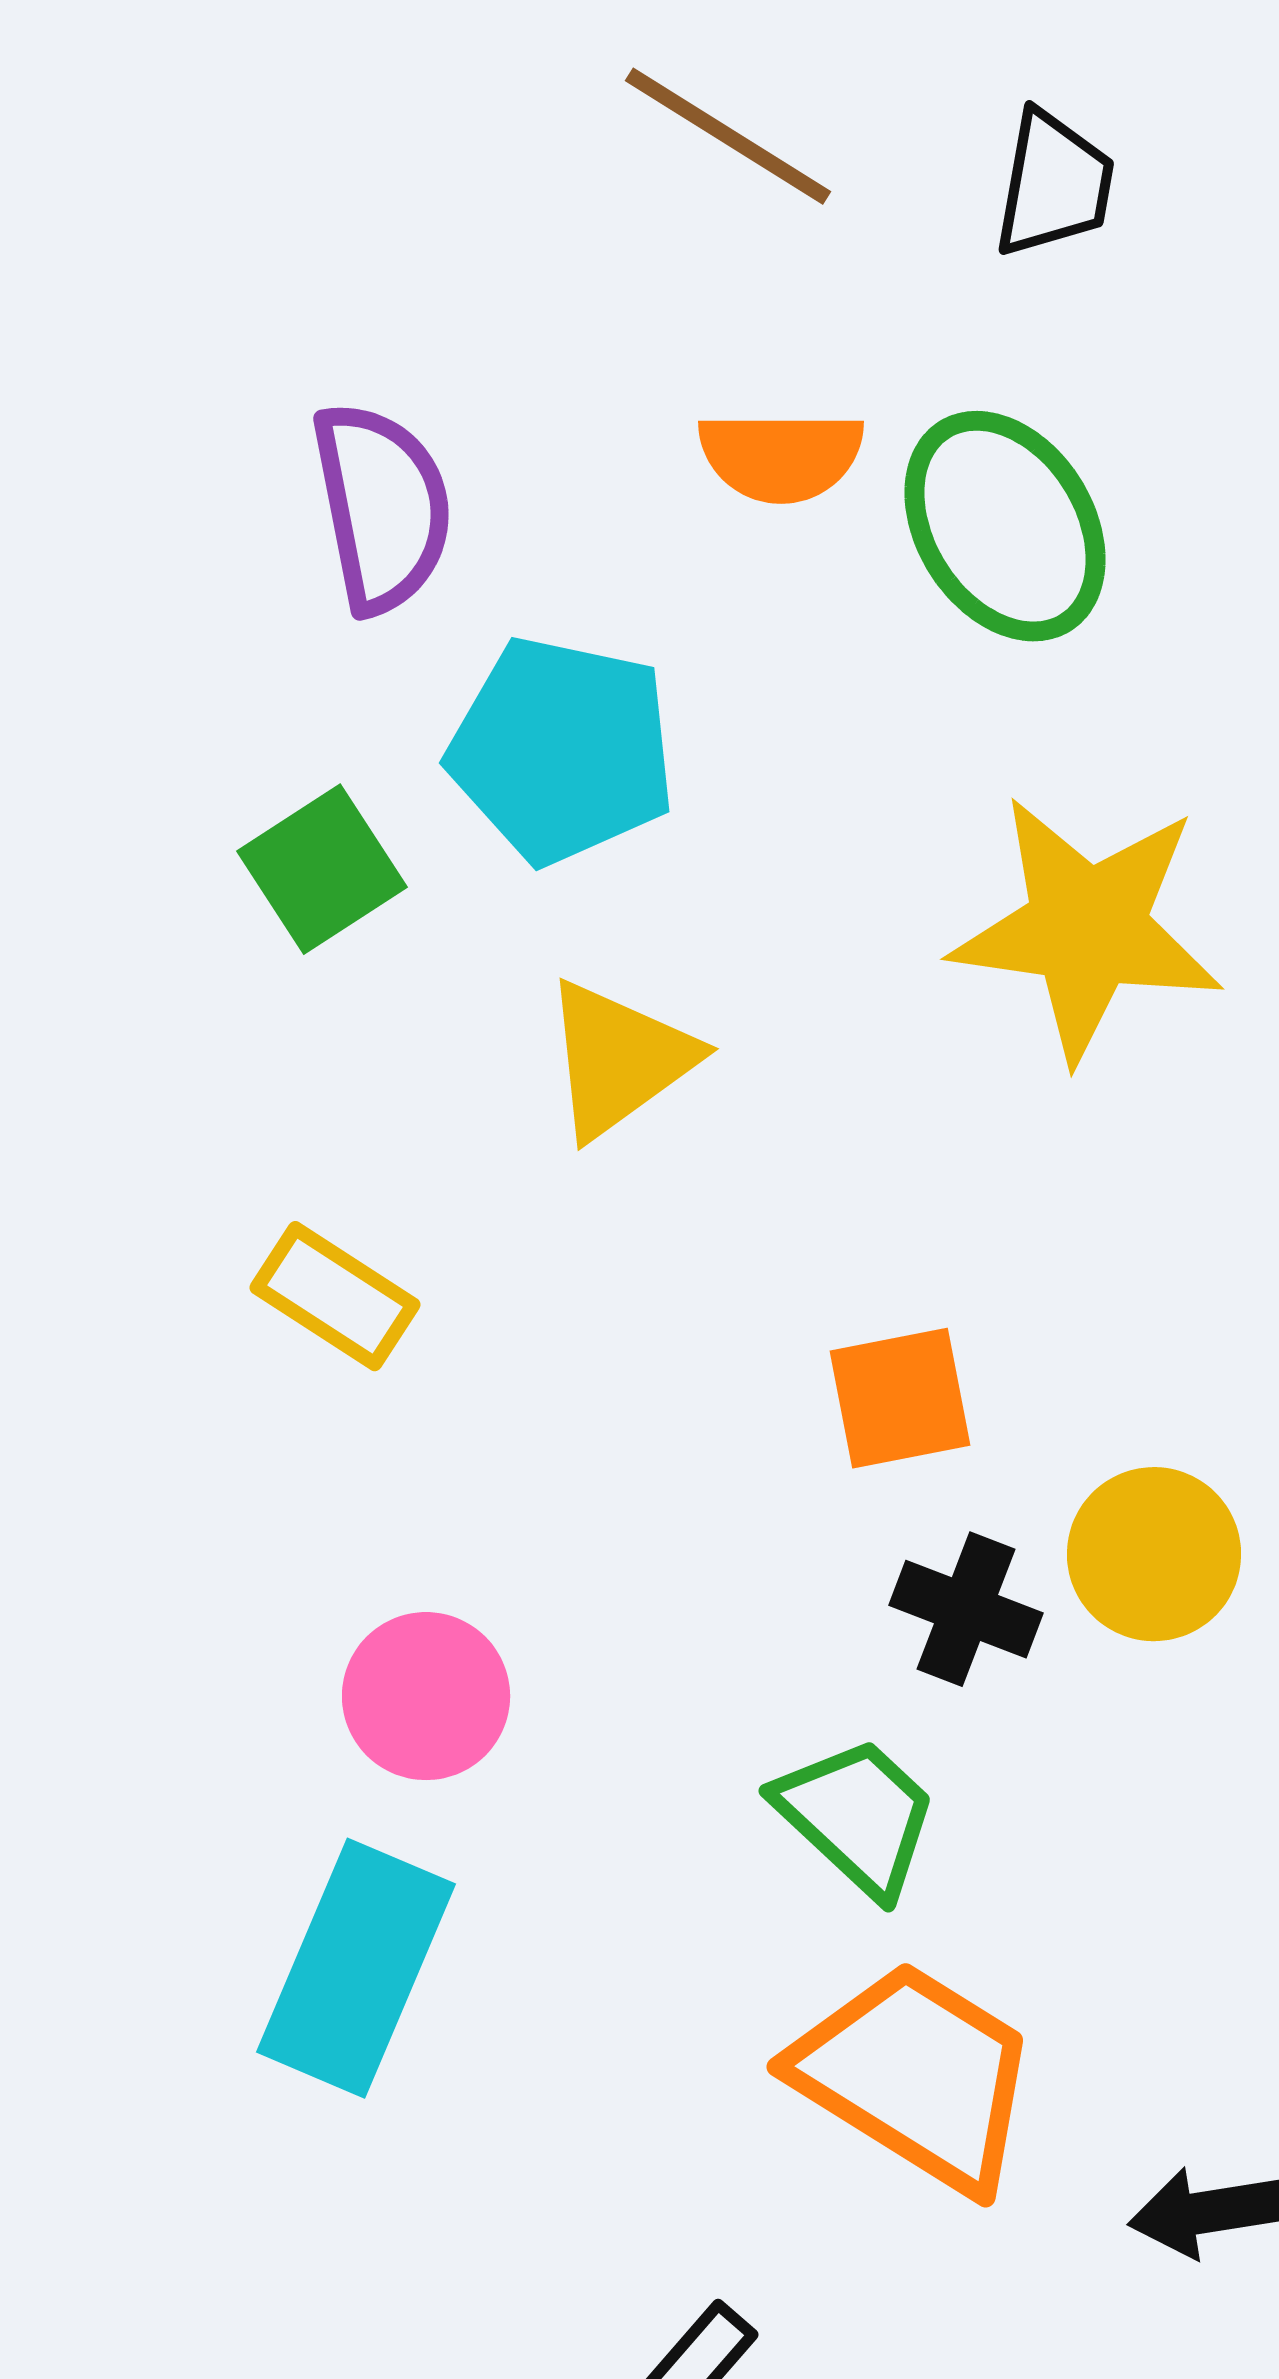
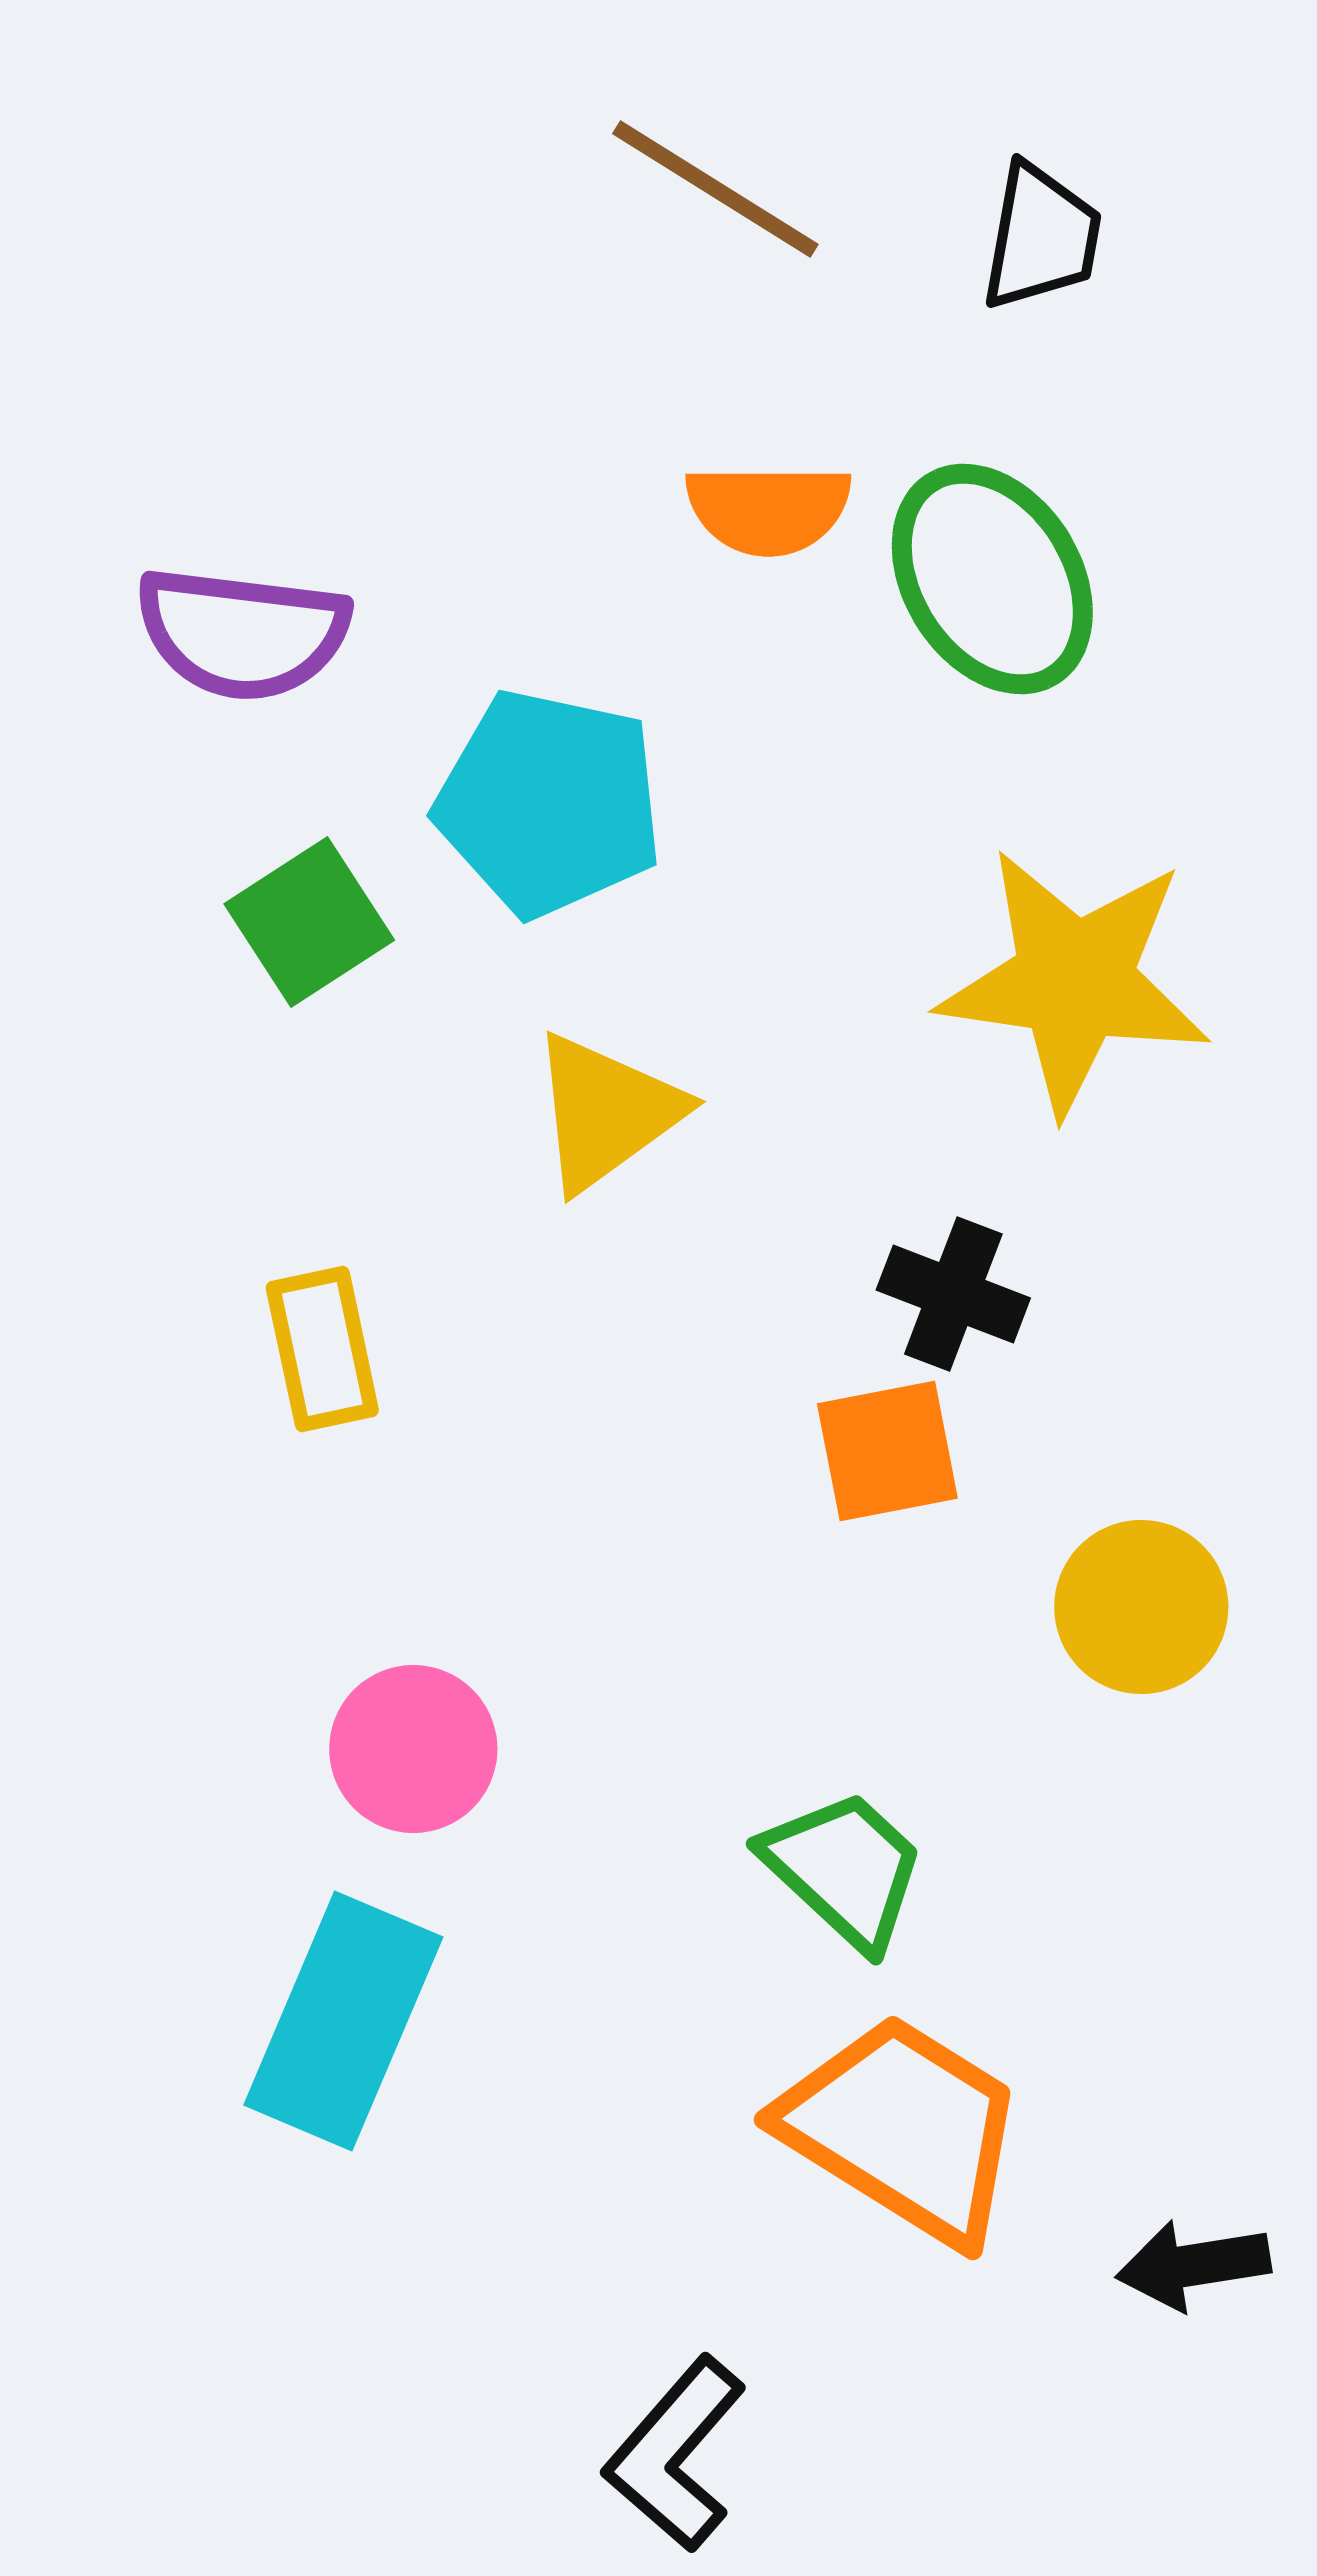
purple semicircle: (382, 507) -> (242, 633), moved, turned 108
yellow rectangle: (335, 1296) -> (322, 1349), turned 45
black cross: (966, 1609) -> (953, 1294), moved

